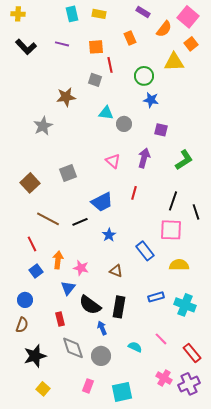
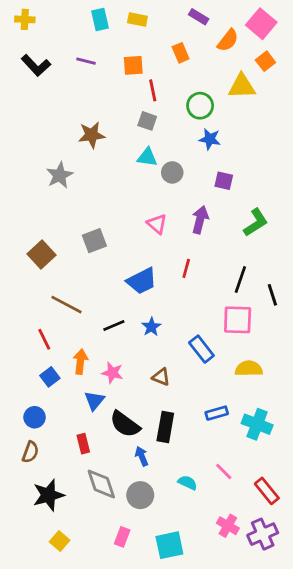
gray square: (95, 80) -> (147, 121), moved
black line: (80, 222) -> (114, 325), moved

